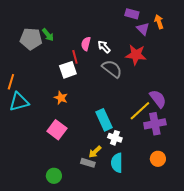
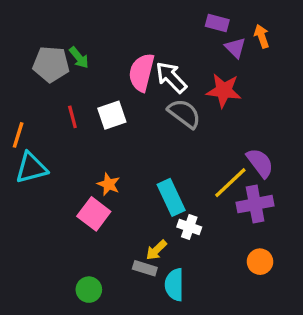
pink semicircle: (86, 44) -> (142, 72), size x1.6
white arrow: (104, 47) -> (171, 77), size x1.5
red line: (75, 57) -> (72, 117), moved
orange star: (61, 98) -> (109, 184), moved
cyan semicircle: (117, 163) -> (174, 285), moved

